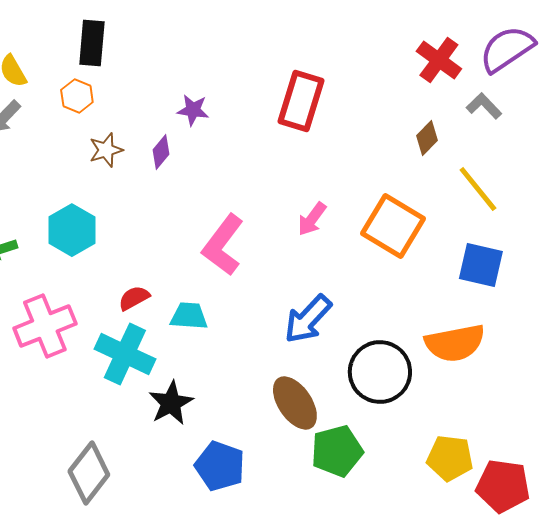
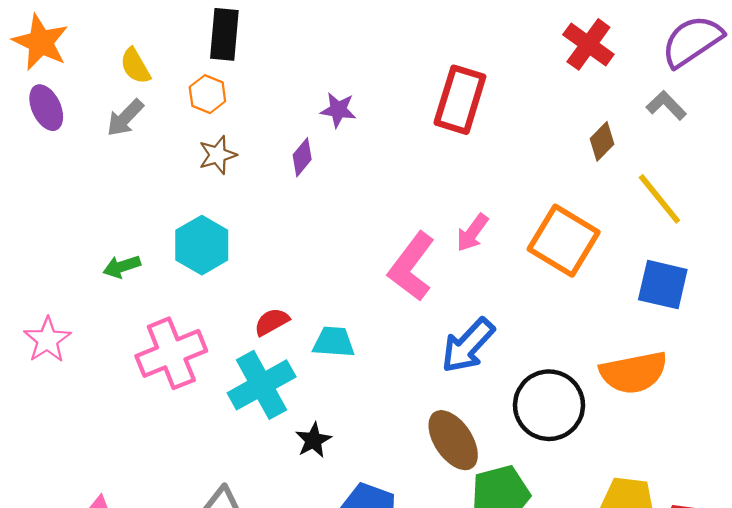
red cross: (439, 60) -> (588, 44), moved
brown star: (106, 150) -> (218, 155), moved
pink L-shape: (223, 245) -> (411, 267), moved
cyan cross: (125, 354) -> (262, 385), turned 36
black star: (171, 403) -> (313, 440), size x0.7

